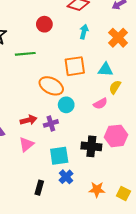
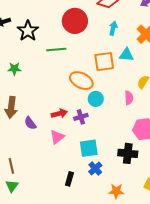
red circle: (44, 24) -> (75, 21), size x1.6
cyan triangle: (105, 70) -> (127, 55), moved
pink semicircle: (100, 104) -> (129, 98), turned -64
black cross: (91, 146) -> (128, 153), moved
orange star: (97, 190) -> (116, 191), moved

